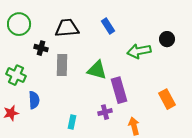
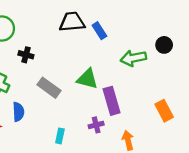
black trapezoid: (67, 28) -> (72, 22), moved
gray rectangle: (62, 65) -> (49, 88), moved, turned -55

